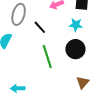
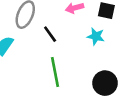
black circle: (75, 49) -> (105, 83), moved

